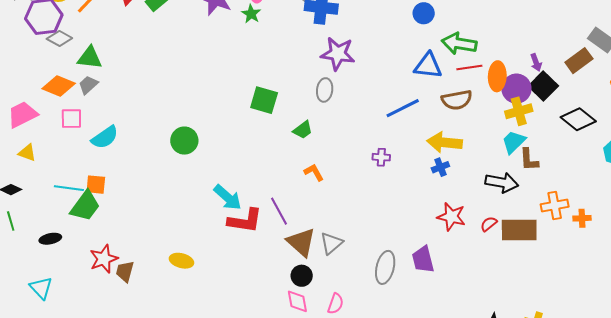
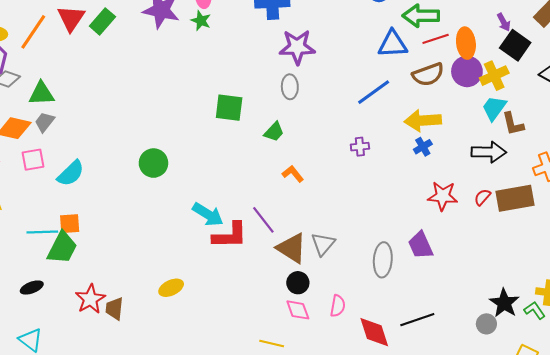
purple circle: (516, 89) -> (467, 71), moved
yellow ellipse: (181, 261) -> (171, 288), turned -30

